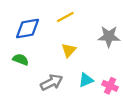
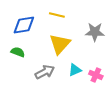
yellow line: (65, 17) -> (57, 15), turned 42
yellow triangle: (69, 50) -> (60, 44), size x1.6

